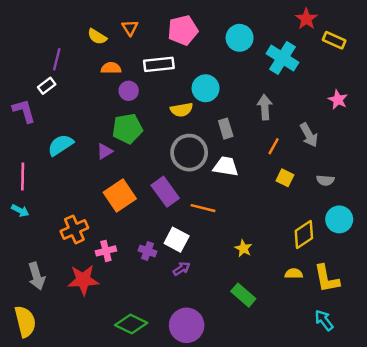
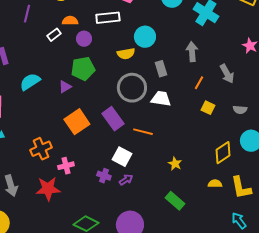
white rectangle: (47, 86) -> (54, 35), moved
purple cross: (148, 251) -> (104, 176), moved

